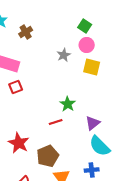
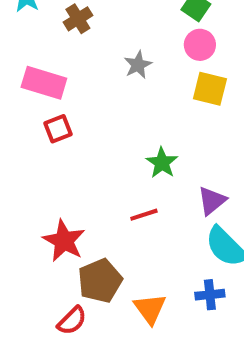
gray star: (64, 55) -> (138, 65), moved
red line: (56, 122) -> (144, 215), moved
brown pentagon: (48, 156) -> (100, 281), moved

